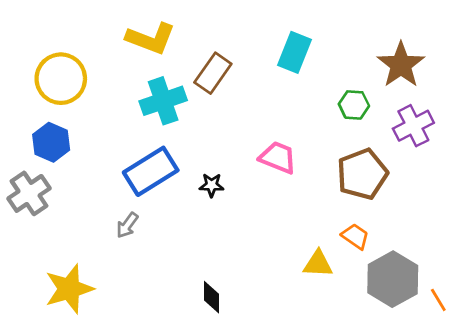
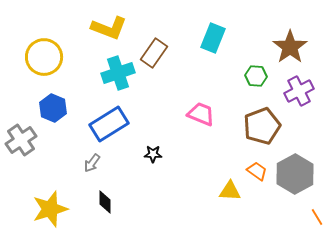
blue hexagon: (51, 142) -> (53, 108), moved
black star: (212, 185) -> (153, 154), moved
gray hexagon: (393, 279) -> (295, 174), moved
black diamond: (212, 297) -> (105, 202), moved

